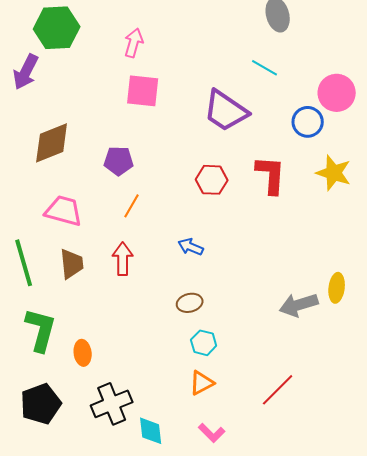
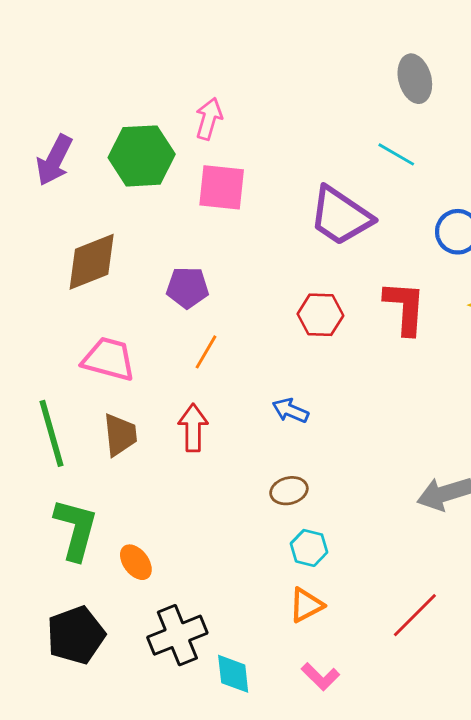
green hexagon: (57, 28) -> (142, 156), moved
orange ellipse: (83, 353) -> (136, 562), turned -30

